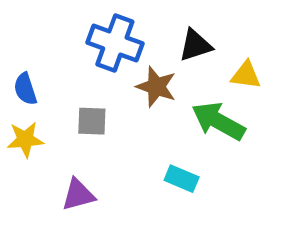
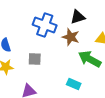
black triangle: (195, 45) -> (78, 17), moved
brown star: (156, 87) -> (71, 37), moved

